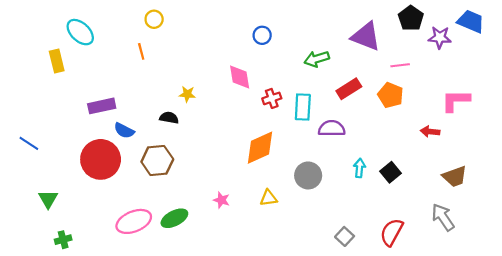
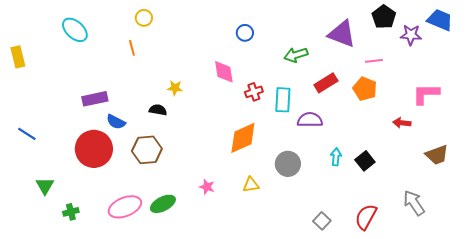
yellow rectangle: (57, 61) -> (18, 57), moved
brown trapezoid: (455, 177) -> (437, 155), moved
green cross: (63, 240) -> (71, 212), moved

